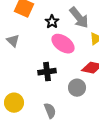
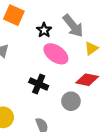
black cross: (47, 72) -> (39, 84), turned 30

